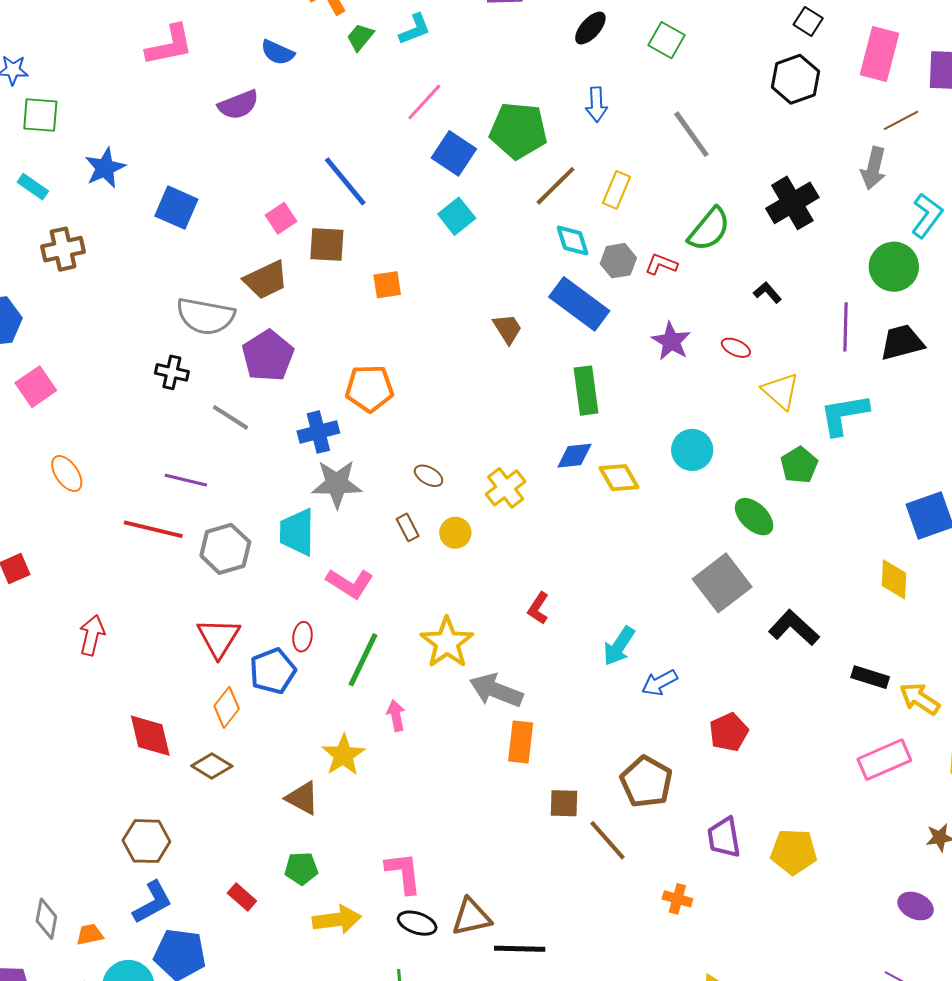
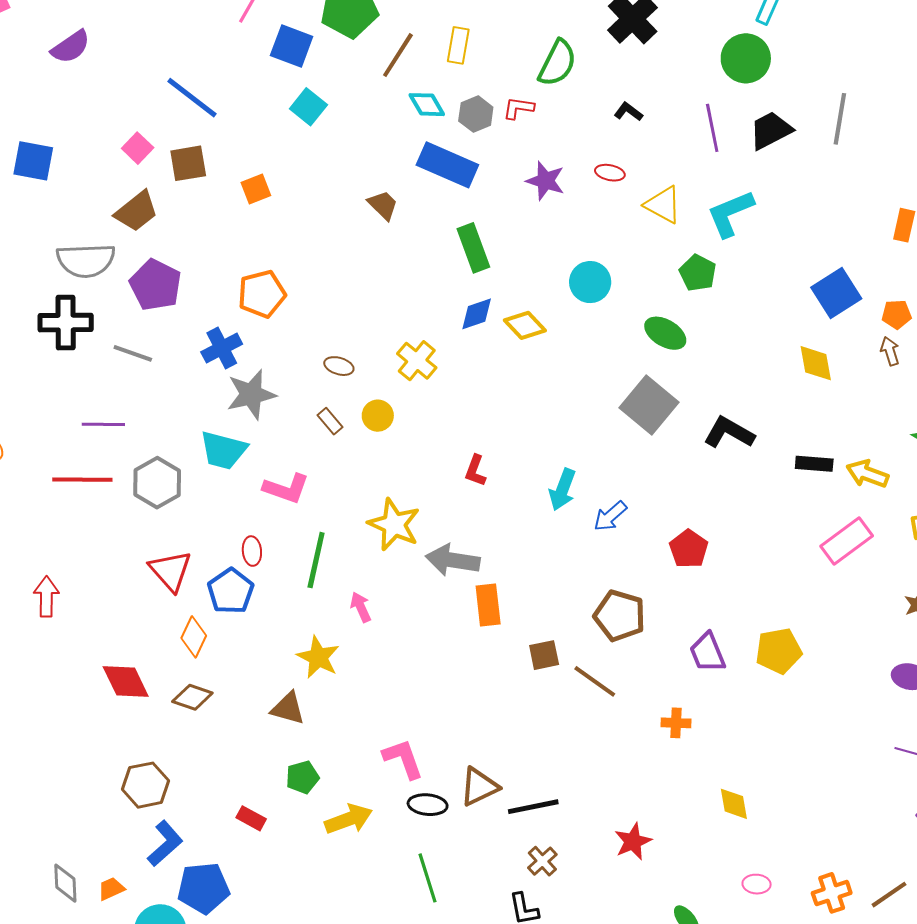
black cross: (172, 372) -> (66, 323), size x1.6
cyan trapezoid: (297, 532) -> (223, 450), turned -63

